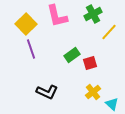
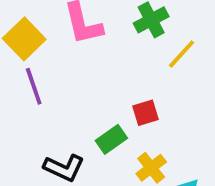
green rectangle: (72, 55) -> (111, 139), moved

